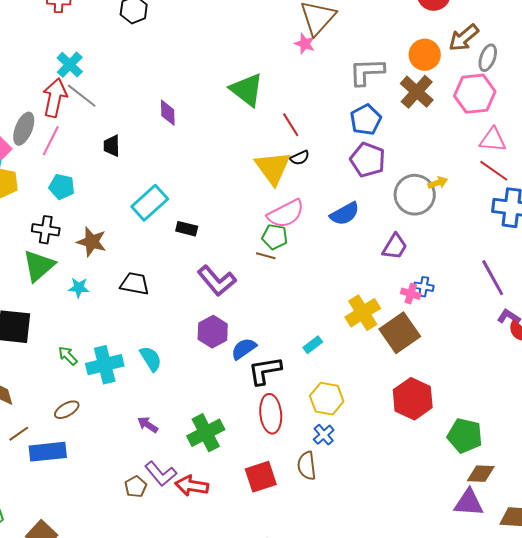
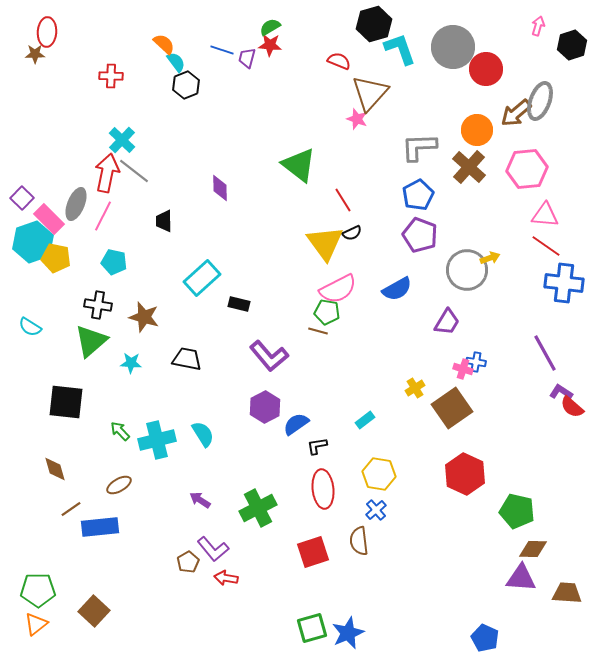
gray ellipse: (488, 58) -> (540, 101), moved, size x1.4
yellow cross: (363, 313) -> (415, 388), size x0.6
black L-shape: (265, 371) -> (317, 446), size x0.6
red arrow: (192, 486) -> (226, 578), moved, size x0.7

